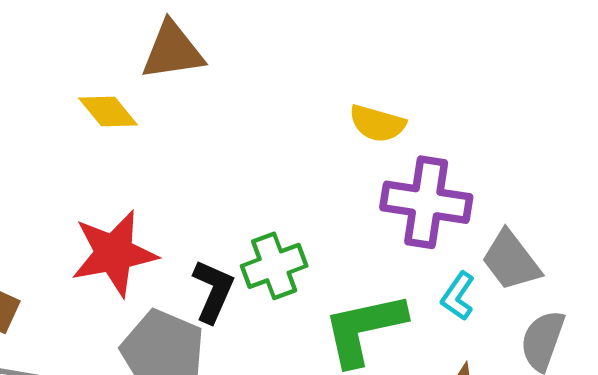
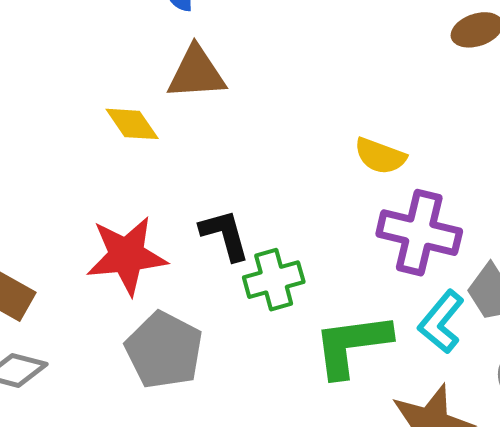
black L-shape: (213, 291) -> (225, 235), moved, turned -44
cyan L-shape: (458, 296) -> (441, 322), size x1.4

